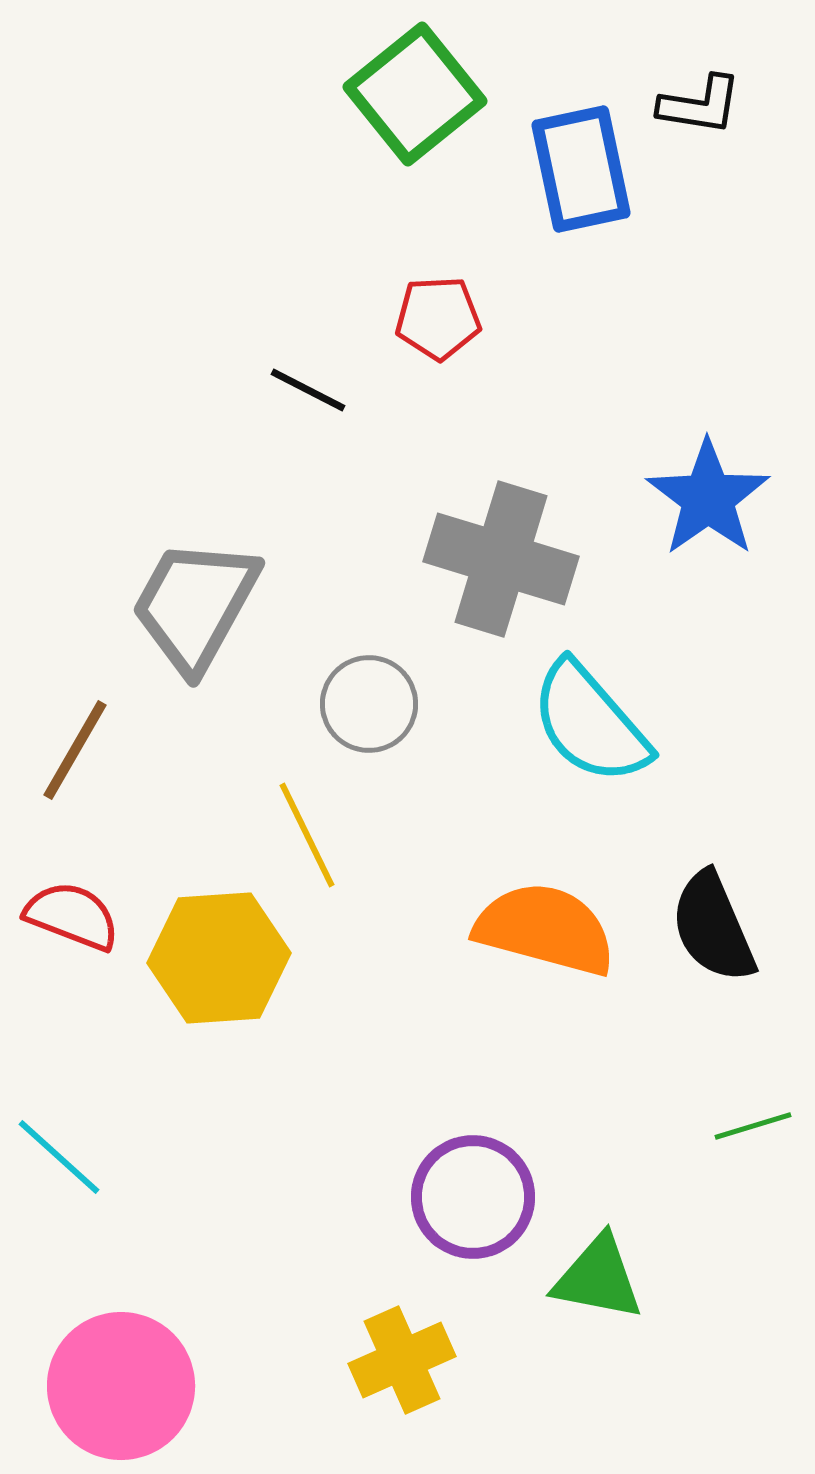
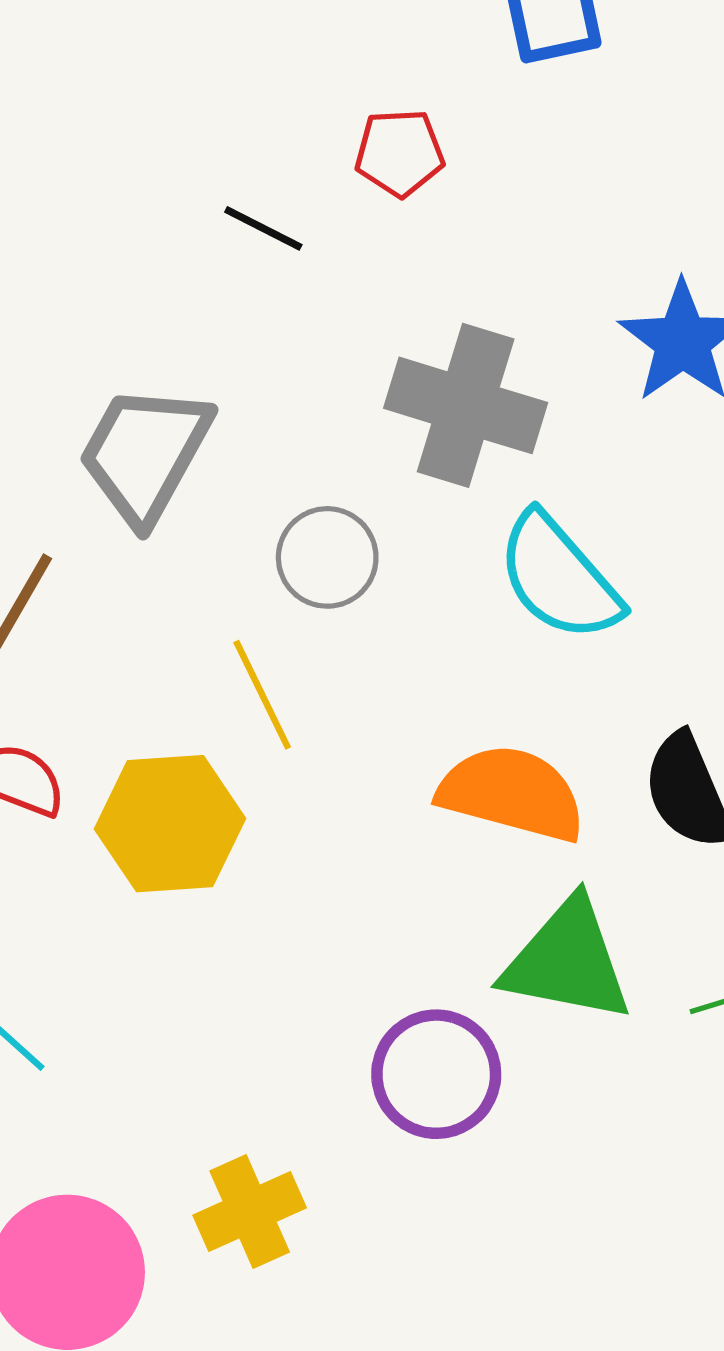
green triangle: (598, 1278) -> (567, 961), moved, size x1.4
yellow cross: (402, 1360) -> (250, 1212), moved

